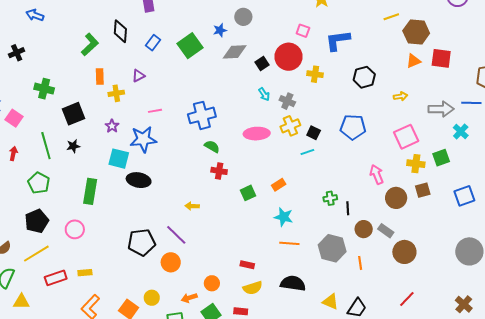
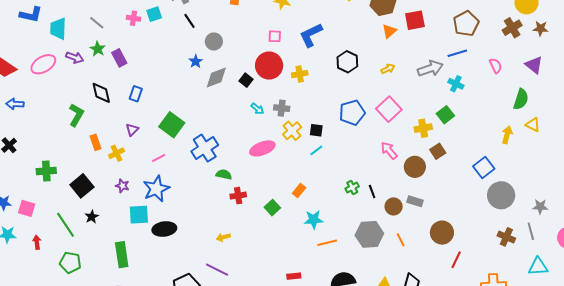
green square: (190, 46) -> (172, 125), moved
pink square: (406, 137) -> (389, 109), moved
blue square: (464, 196) -> (484, 168), moved
brown circle: (404, 252) -> (442, 233), moved
brown cross: (464, 304) -> (506, 237), moved

